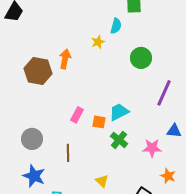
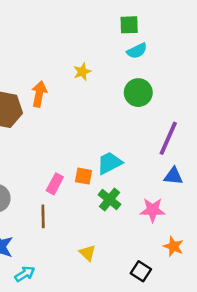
cyan semicircle: (116, 26) -> (137, 51), moved, turned 49
pink rectangle: (77, 115) -> (55, 184), moved
blue triangle: (174, 131) -> (173, 176), moved

